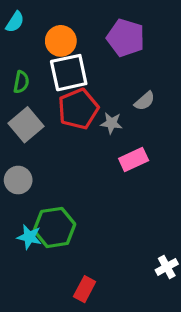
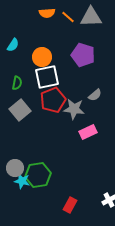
gray star: (111, 123) -> (74, 109), size x1.5
gray circle: (18, 180) -> (15, 168), moved
red rectangle: (85, 289) -> (70, 205), moved

